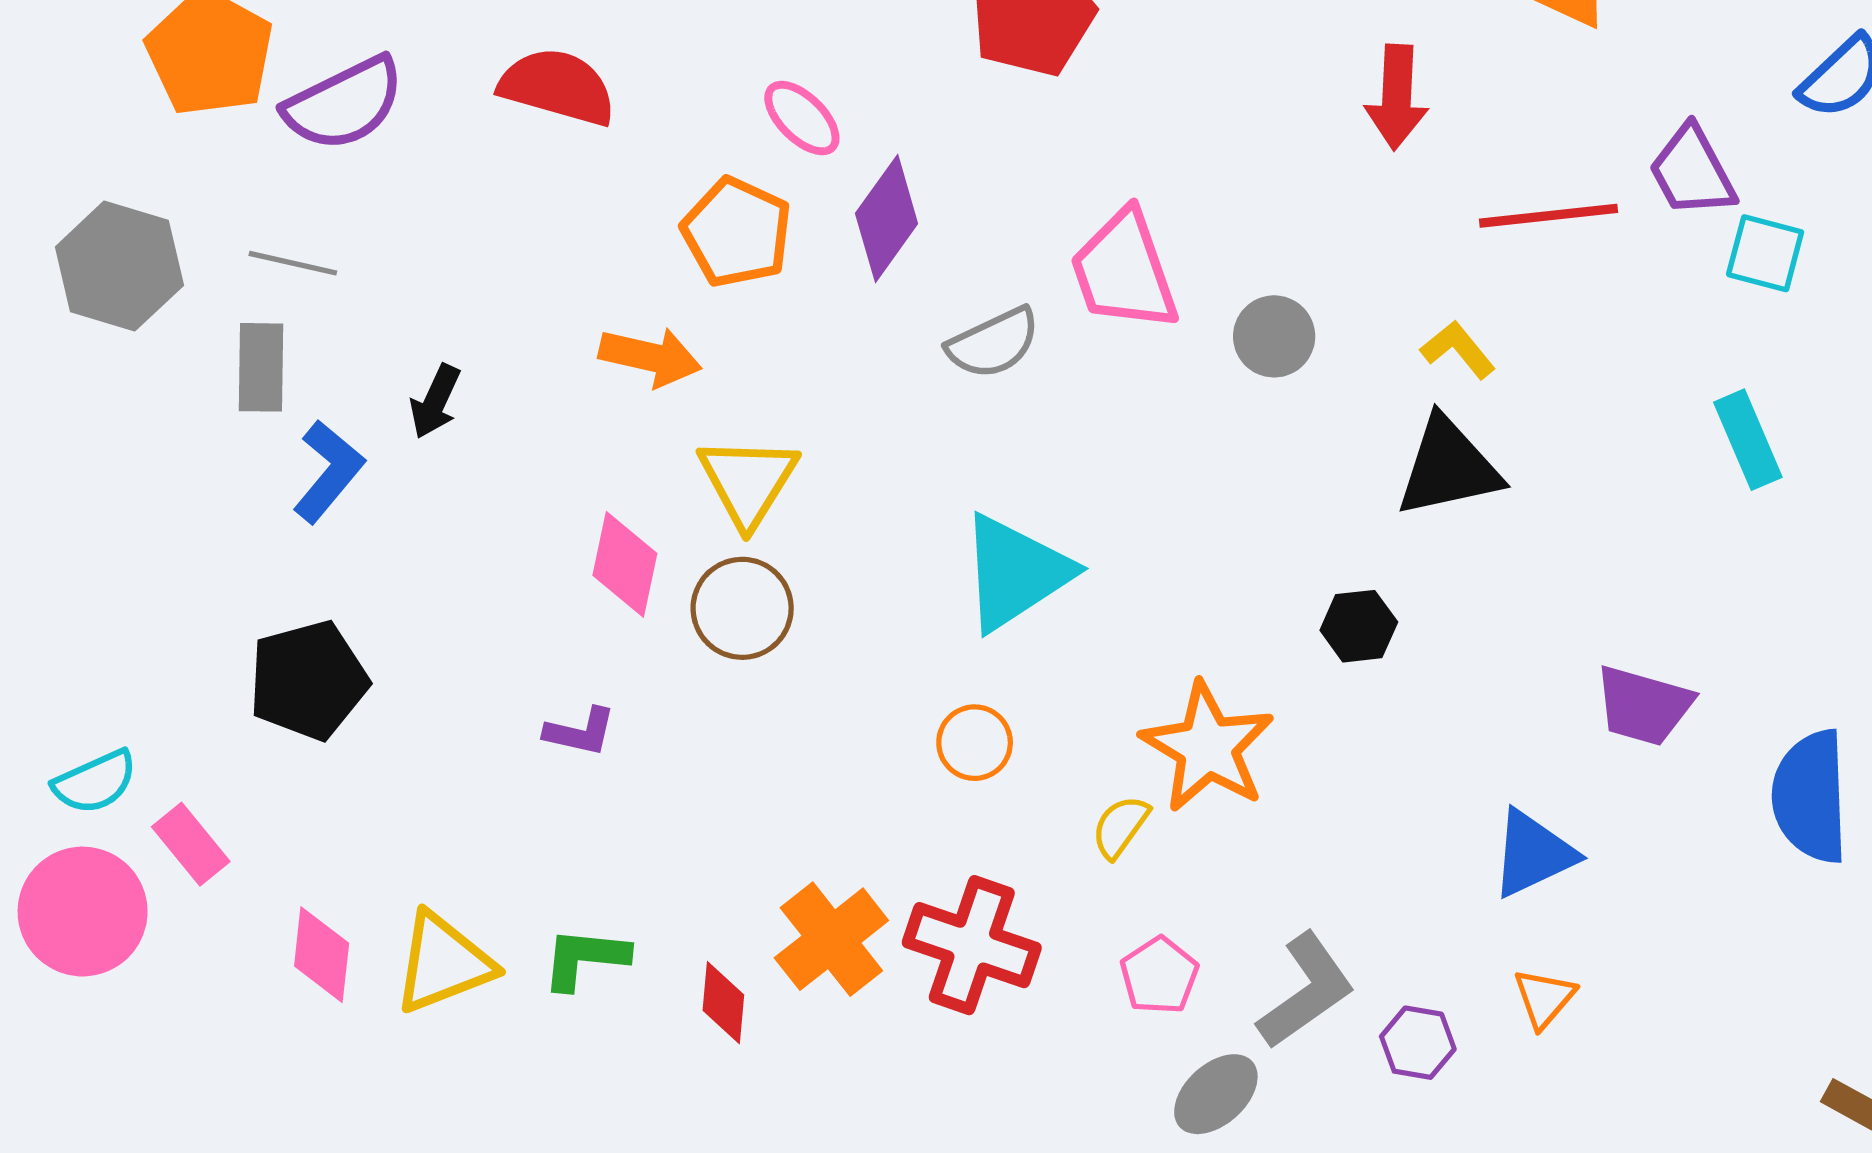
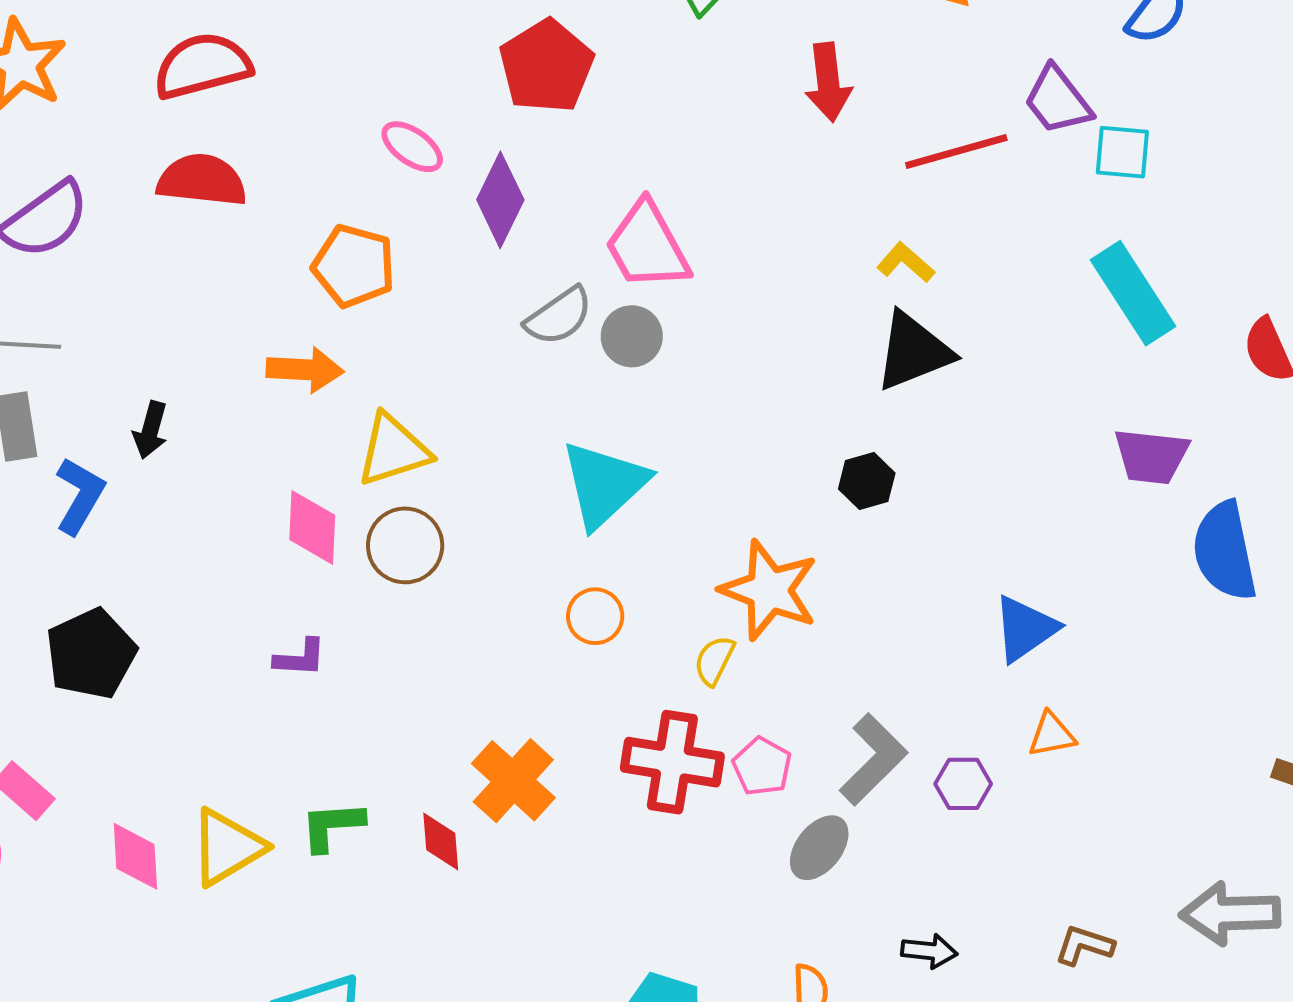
pink ellipse: (802, 118) -> (412, 147), moved
purple diamond: (887, 218) -> (500, 200), moved
gray circle: (1274, 336) -> (632, 336), moved
cyan rectangle: (1748, 440) -> (1133, 293), size x1.4
yellow triangle: (748, 481) -> (393, 450), turned 50
purple trapezoid: (1644, 706) -> (1151, 456), moved
red cross: (972, 945) -> (672, 762), moved
orange triangle: (1544, 998) -> (1052, 735), turned 48

